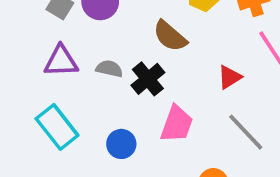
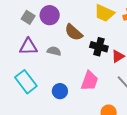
brown semicircle: (170, 36) -> (74, 32), moved
black cross: (148, 79) -> (99, 47), moved, turned -36

